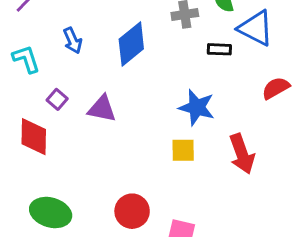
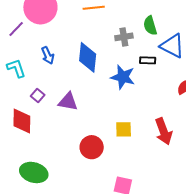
blue diamond: (131, 44) -> (88, 57), turned -44
blue star: (197, 107) -> (123, 77), moved
red circle: (132, 211) -> (92, 147), moved

